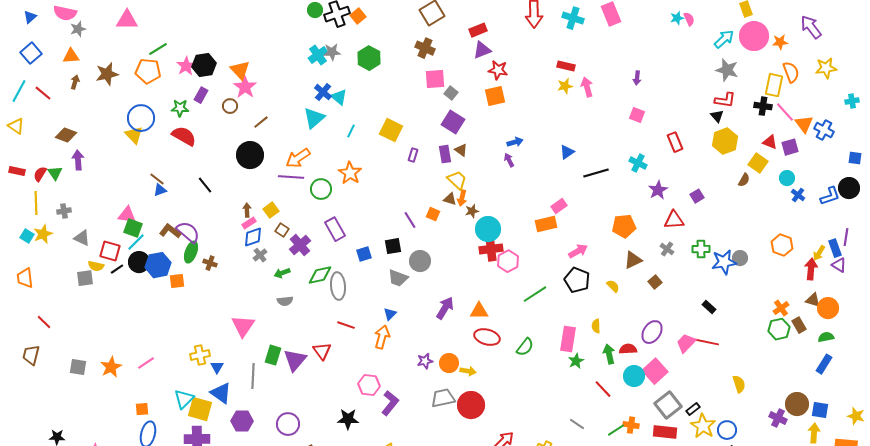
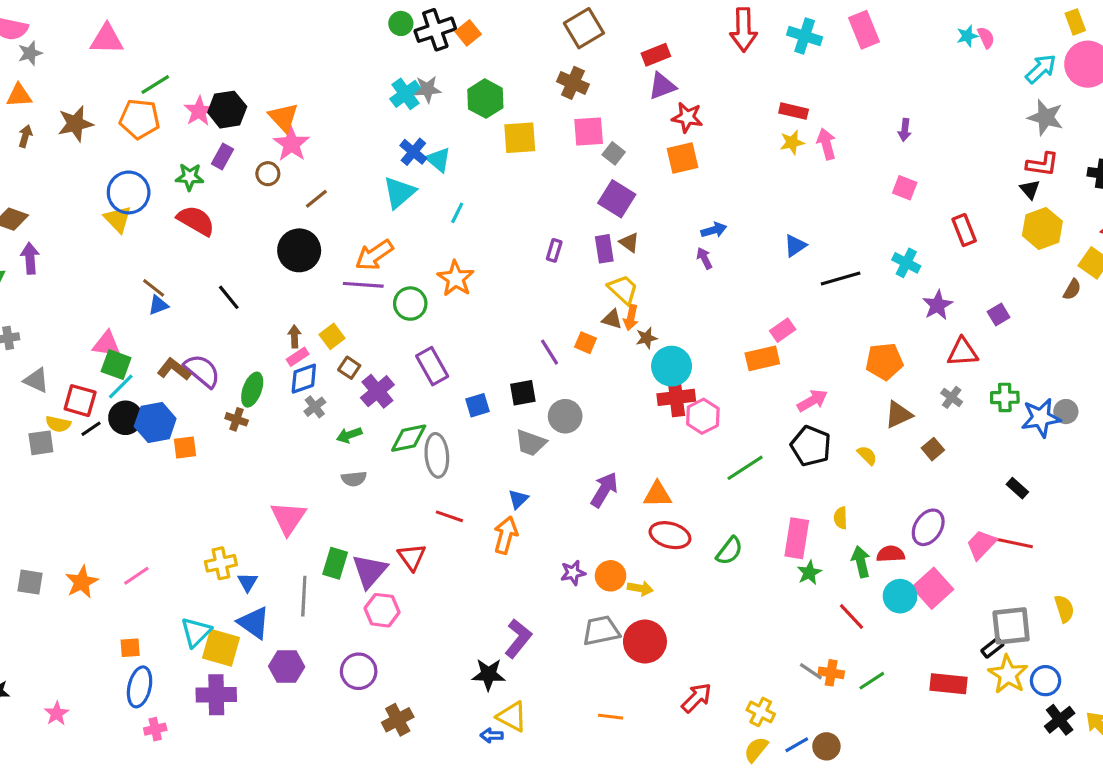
yellow square: (391, 130) -> (520, 138), moved, turned -30
green ellipse: (191, 252) -> (252, 390), moved
pink hexagon: (369, 385) -> (382, 610), moved
gray square: (668, 405) -> (1011, 626), moved, turned 32
black star: (348, 419) -> (488, 674), moved
orange cross: (631, 425) -> (831, 673), moved

